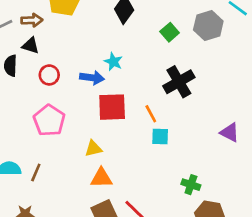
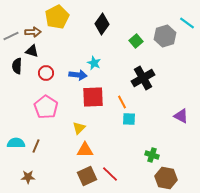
yellow triangle: (93, 149) -> (79, 128), turned -32

